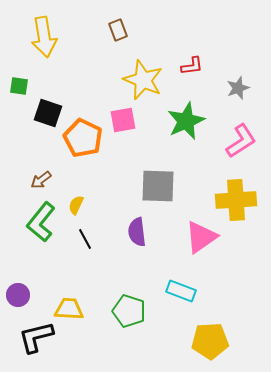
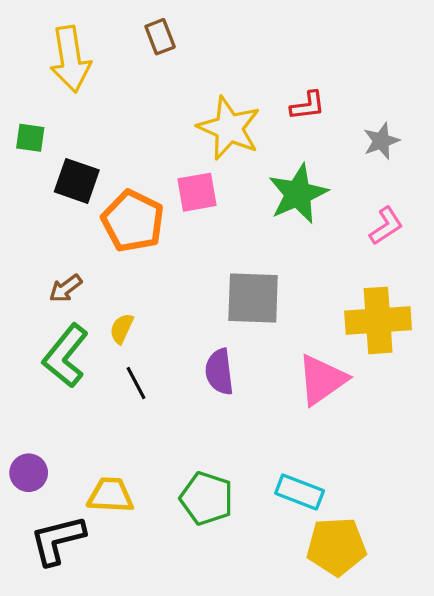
brown rectangle: (118, 30) -> (160, 37), moved
pink L-shape: (241, 141) -> (386, 226), size x0.7
cyan rectangle: (181, 291) -> (300, 492), moved

